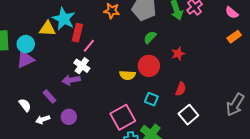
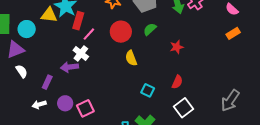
purple triangle: (25, 59) -> (16, 50), moved
red circle: (149, 66) -> (121, 32), moved
yellow semicircle: (127, 75) -> (131, 58), moved, turned 63
purple rectangle: (49, 96) -> (47, 82), turned 64
white semicircle: (25, 105) -> (22, 71), moved
pink square: (123, 117) -> (85, 108), moved, size x0.7

